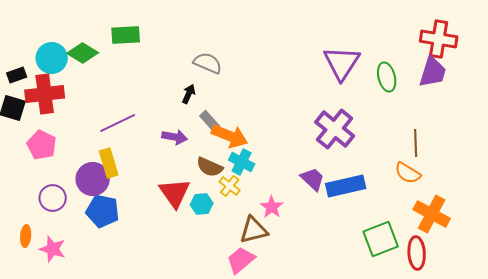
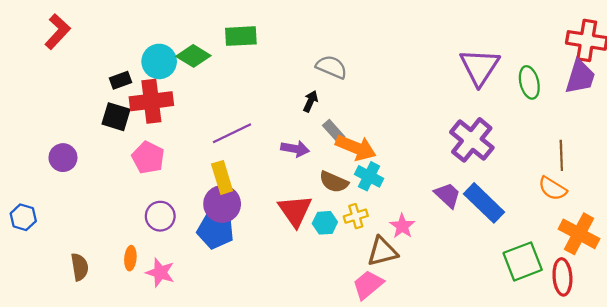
purple circle: (93, 179) -> (222, 204), moved
yellow cross: (230, 186) -> (356, 216), moved, turned 35
blue rectangle: (346, 186) -> (484, 203), turned 57

